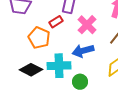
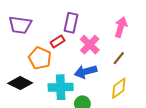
black diamond: (31, 70) -> (20, 83), moved

